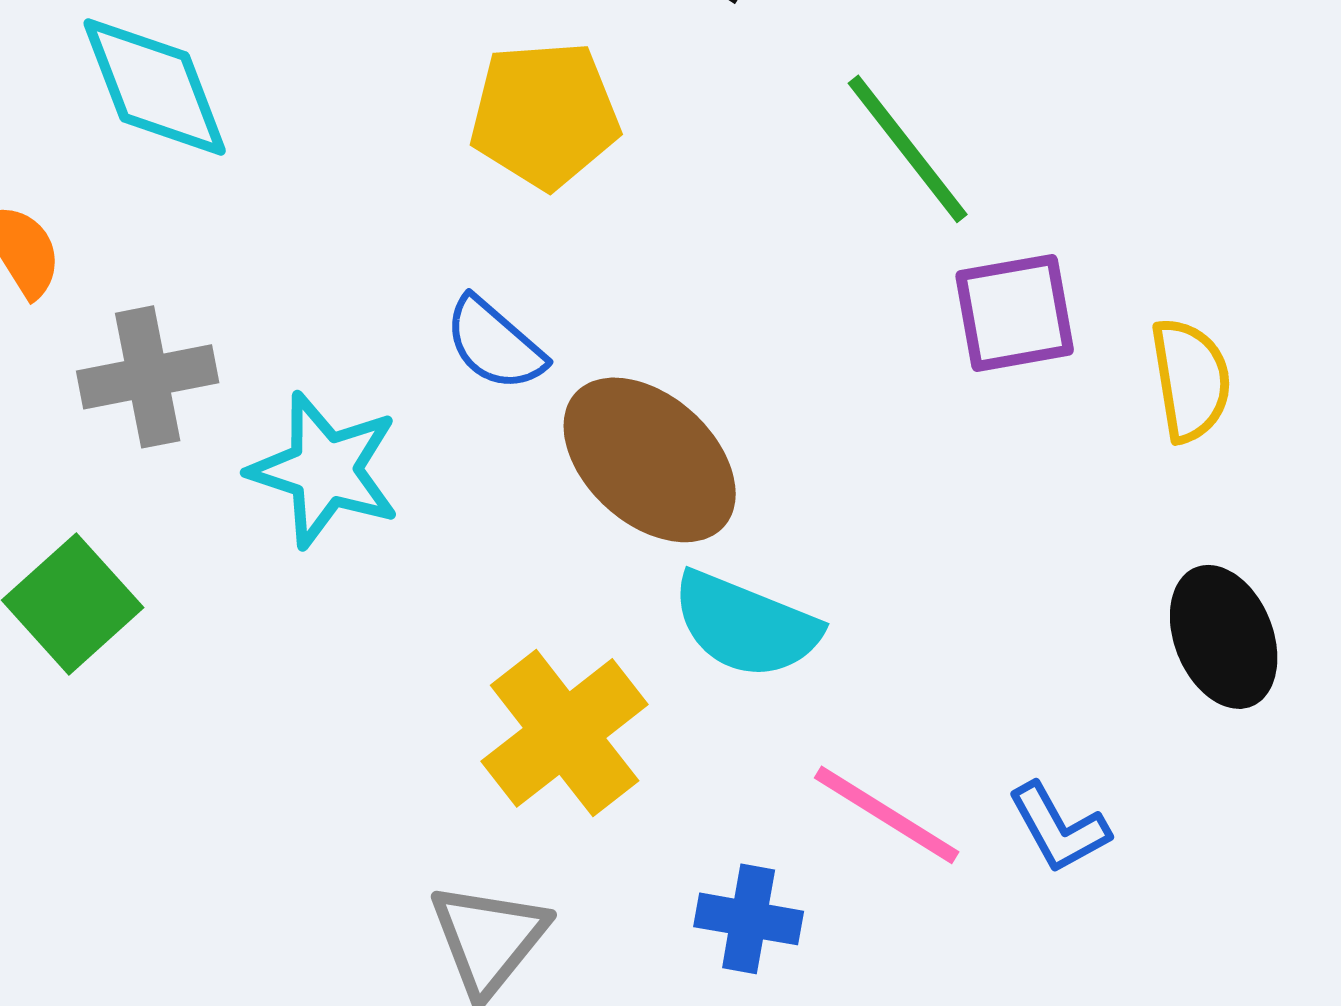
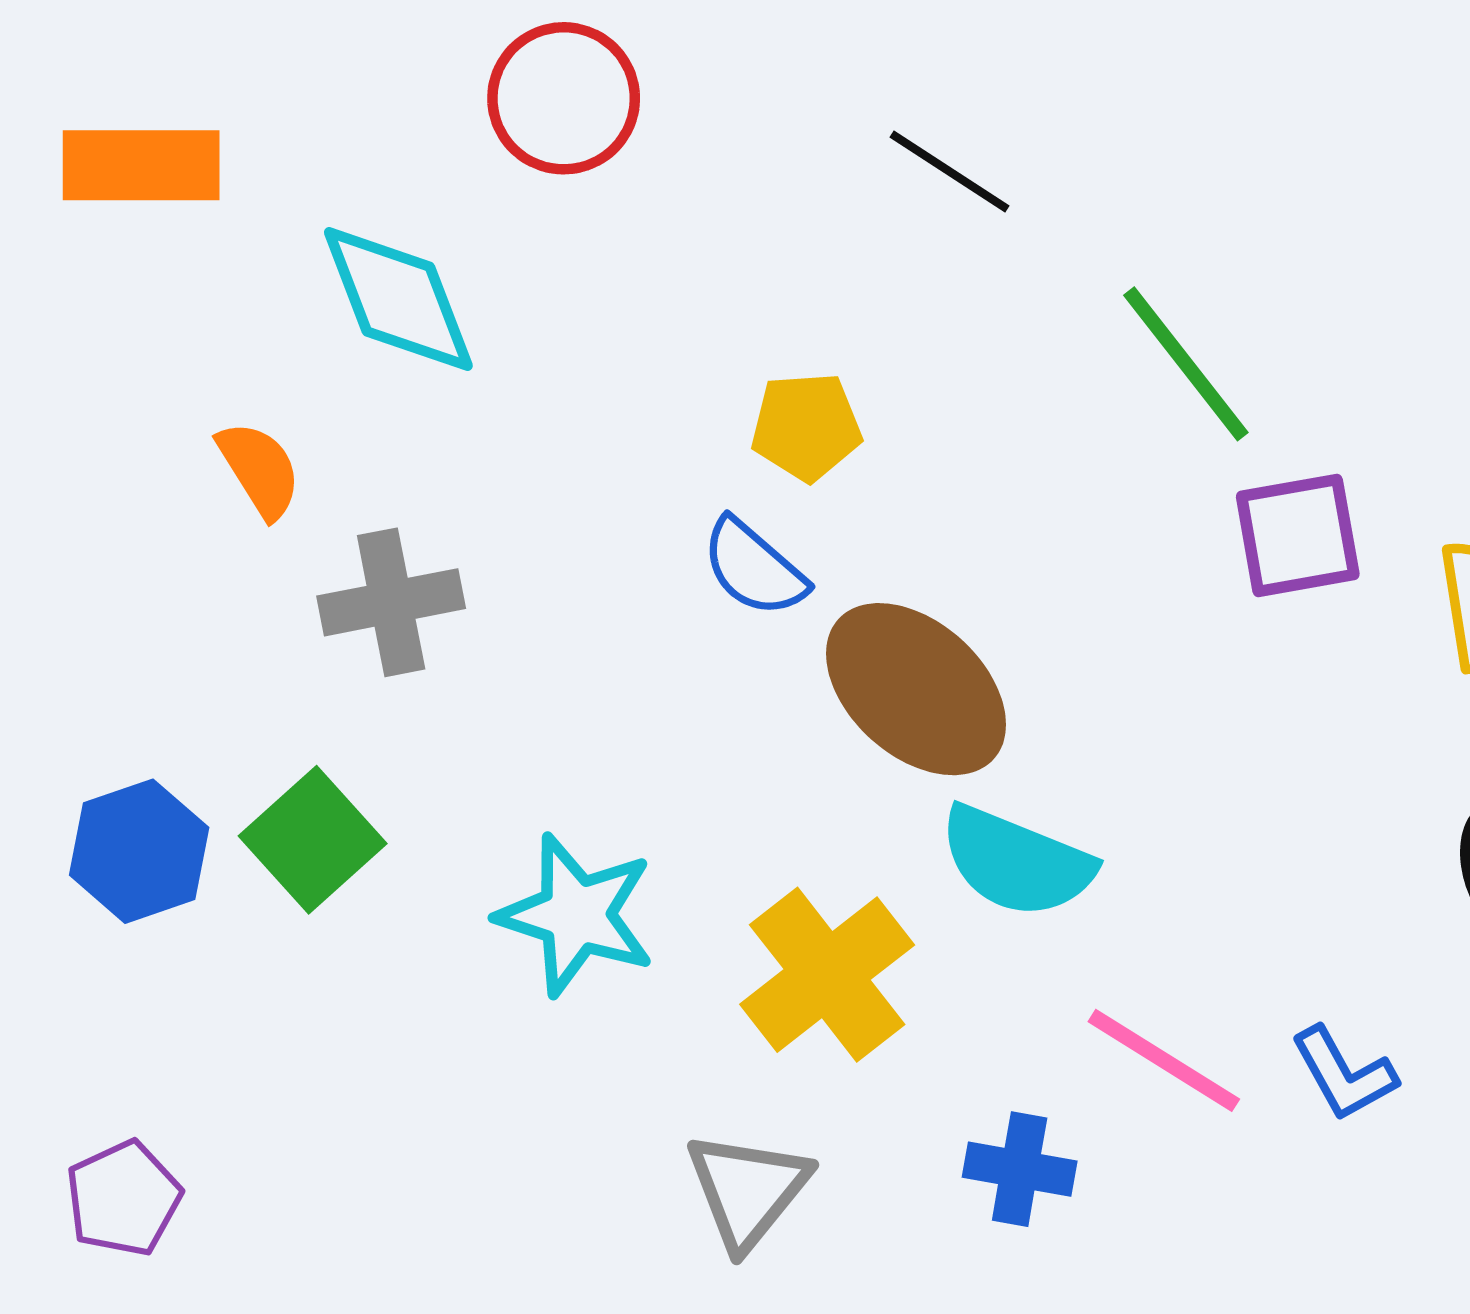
yellow pentagon: (545, 115) -> (806, 427), moved, size x0.7
cyan star: (325, 470) -> (576, 915), moved

